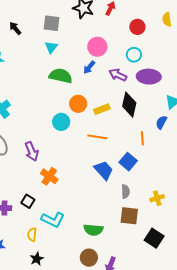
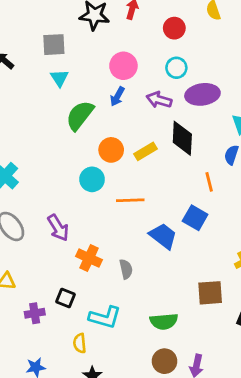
green semicircle: (61, 76) -> (80, 115), turned -55
orange line: (97, 137) -> (130, 200), moved
gray semicircle: (126, 191) -> (126, 269), moved

